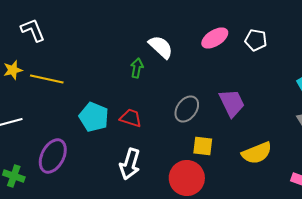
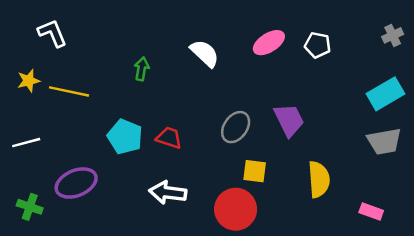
green arrow: (137, 68) -> (142, 69), moved
yellow semicircle: (257, 153) -> (319, 179), turned -72
purple ellipse: (53, 156) -> (76, 183), turned 40
white arrow: (130, 164) -> (168, 193), turned 80

